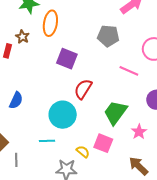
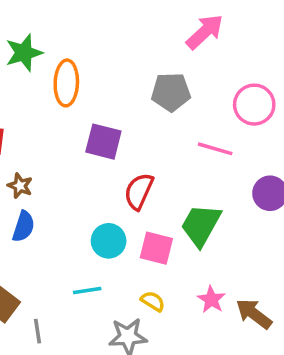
brown star: (22, 37) -> (20, 186), moved
cyan circle: (63, 115) -> (109, 241), size x0.7
pink star: (139, 132) -> (211, 300), moved
pink square: (103, 143) -> (156, 248), moved

